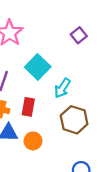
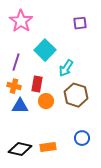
purple square: (79, 35) -> (80, 23), turned 32
orange circle: (33, 141) -> (46, 101), moved

